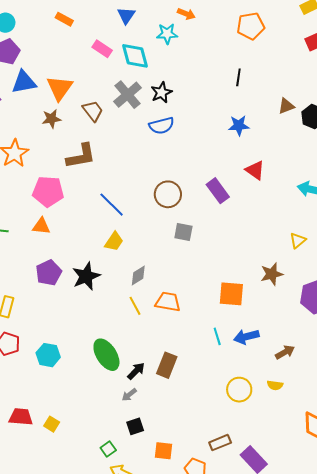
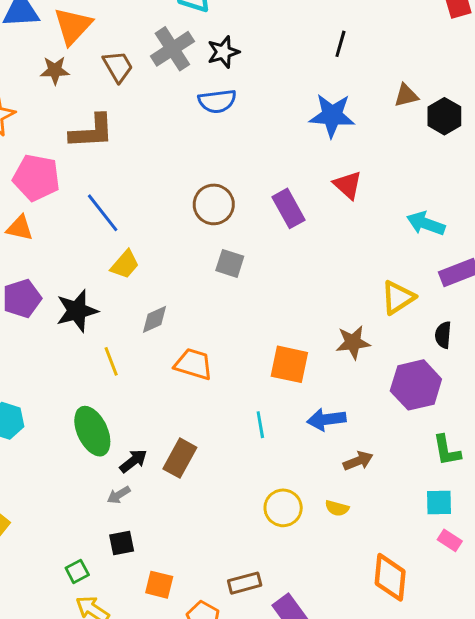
blue star: (239, 125) -> (332, 115), size x1.4
blue line: (112, 205) -> (103, 213), moved
yellow triangle: (298, 241) -> (398, 297), size x1.4
yellow line: (135, 306) -> (111, 361), moved
blue arrow: (246, 337) -> (326, 419), moved

